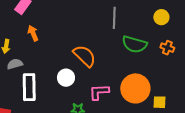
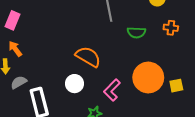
orange arrow: (33, 33) -> (15, 49), moved
green semicircle: (134, 44) -> (136, 32), size x0.7
pink L-shape: (99, 92) -> (112, 90), turned -30

